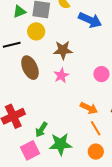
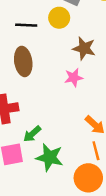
brown ellipse: (30, 68) -> (23, 61), moved
orange circle: (96, 152) -> (88, 178), size x1.5

